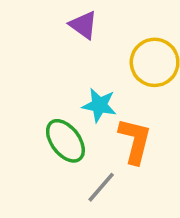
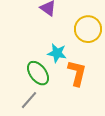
gray line: (101, 187) -> (29, 100), moved

